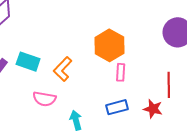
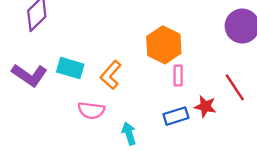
red line: (169, 85) -> (235, 87), turned -30
red star: (153, 109) -> (205, 106), moved

